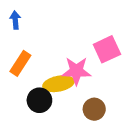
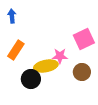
pink star: (76, 71) -> (60, 56), size x0.7
brown circle: (94, 109) -> (82, 72), moved

